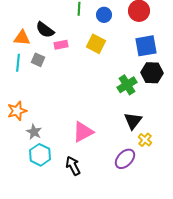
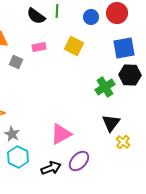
blue circle: (104, 15) -> (91, 17), moved
black semicircle: (45, 30) -> (36, 16), moved
purple ellipse: (125, 159) -> (79, 161), moved
black arrow: (73, 166) -> (51, 168), turned 96

